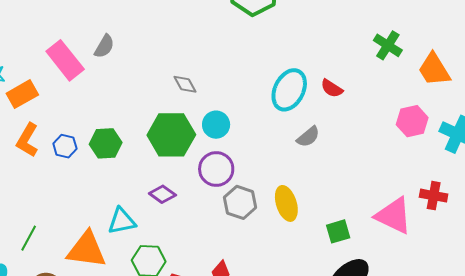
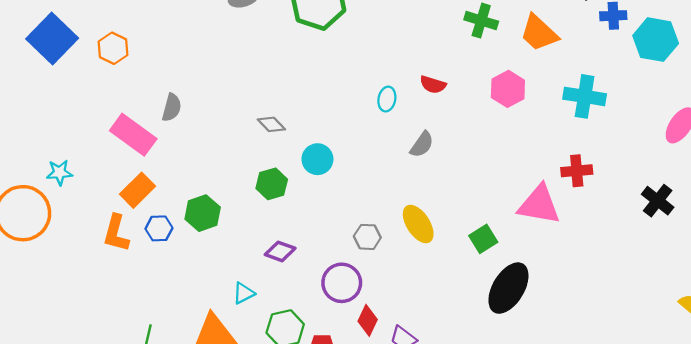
cyan ellipse: (289, 90) -> (387, 99), size x0.5
orange rectangle: (22, 94) -> (138, 190), moved
pink hexagon: (412, 121) -> (508, 89), moved
green hexagon: (171, 135) -> (272, 184), size x0.6
purple circle: (216, 169) -> (342, 283), moved
gray hexagon: (240, 202) -> (367, 237), size x0.7
cyan triangle: (122, 221) -> (244, 293), size x0.7

